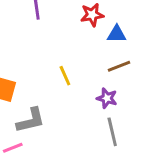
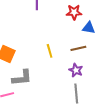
brown line: (119, 66) -> (78, 48), moved

